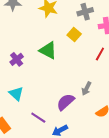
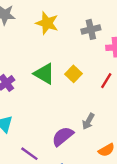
yellow square: (74, 35) -> (73, 74), moved

